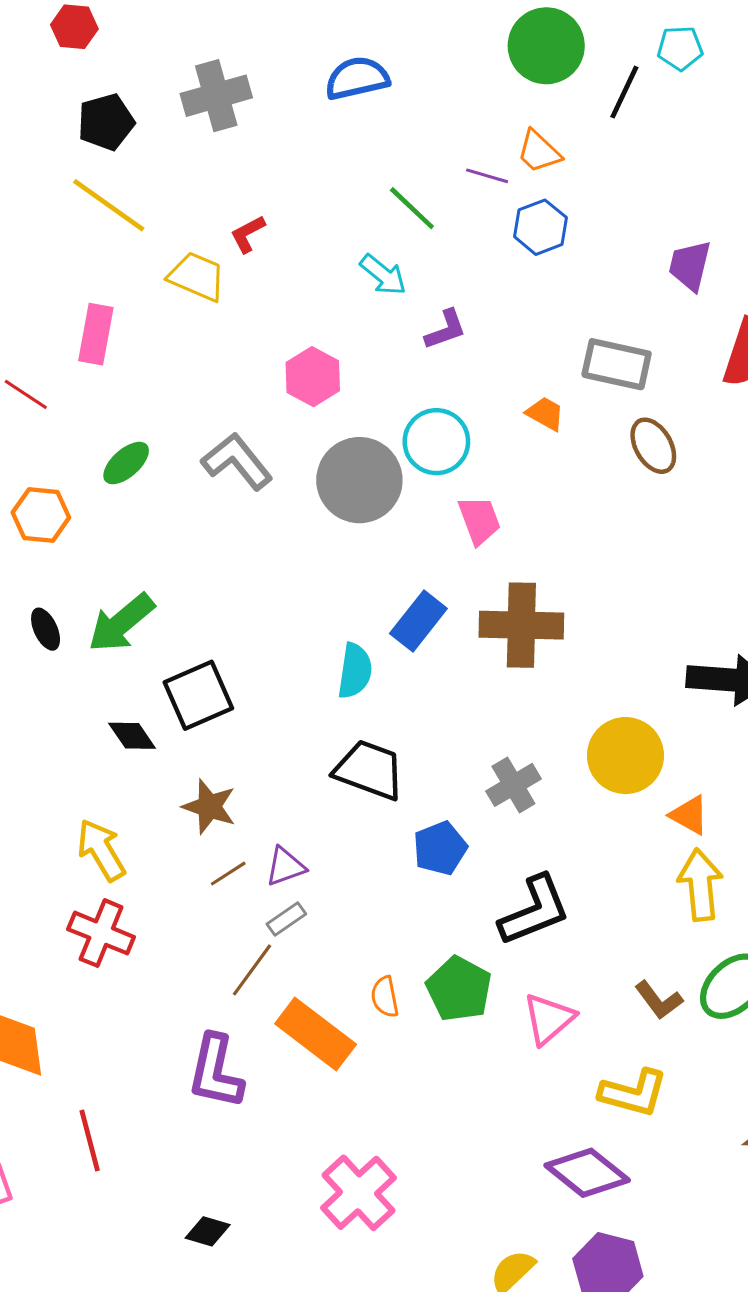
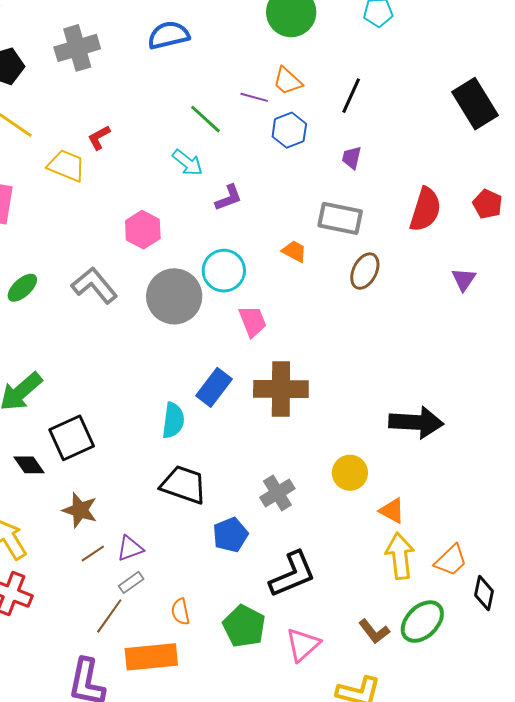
black line: (624, 92) -> (351, 96), moved
purple trapezoid: (690, 266) -> (352, 158), moved, size x0.7
brown ellipse: (653, 446) -> (365, 271), turned 57
yellow circle: (625, 756) -> (350, 473), size x0.7
orange semicircle: (385, 997) -> (180, 612), moved
orange rectangle: (316, 1034) -> (151, 657), turned -42

